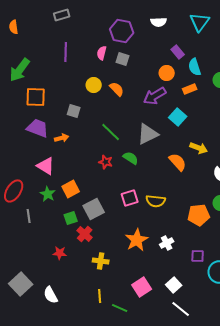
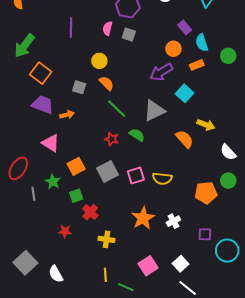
orange semicircle: (117, 89) -> (106, 83), moved
orange square: (36, 97) -> (41, 73), turned 35
green star: (48, 194) -> (53, 182), moved
gray square: (94, 209) -> (108, 171), moved

